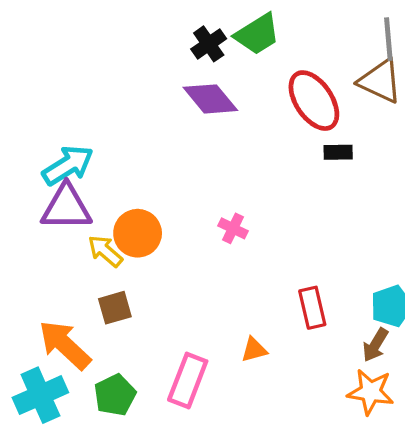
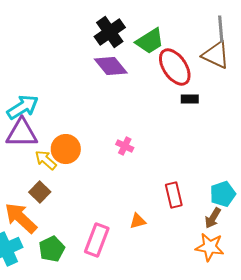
green trapezoid: (257, 34) -> (150, 41), moved
black cross: (209, 44) -> (110, 32), size x1.4
brown square: (115, 308) -> (40, 192), moved, turned -30

